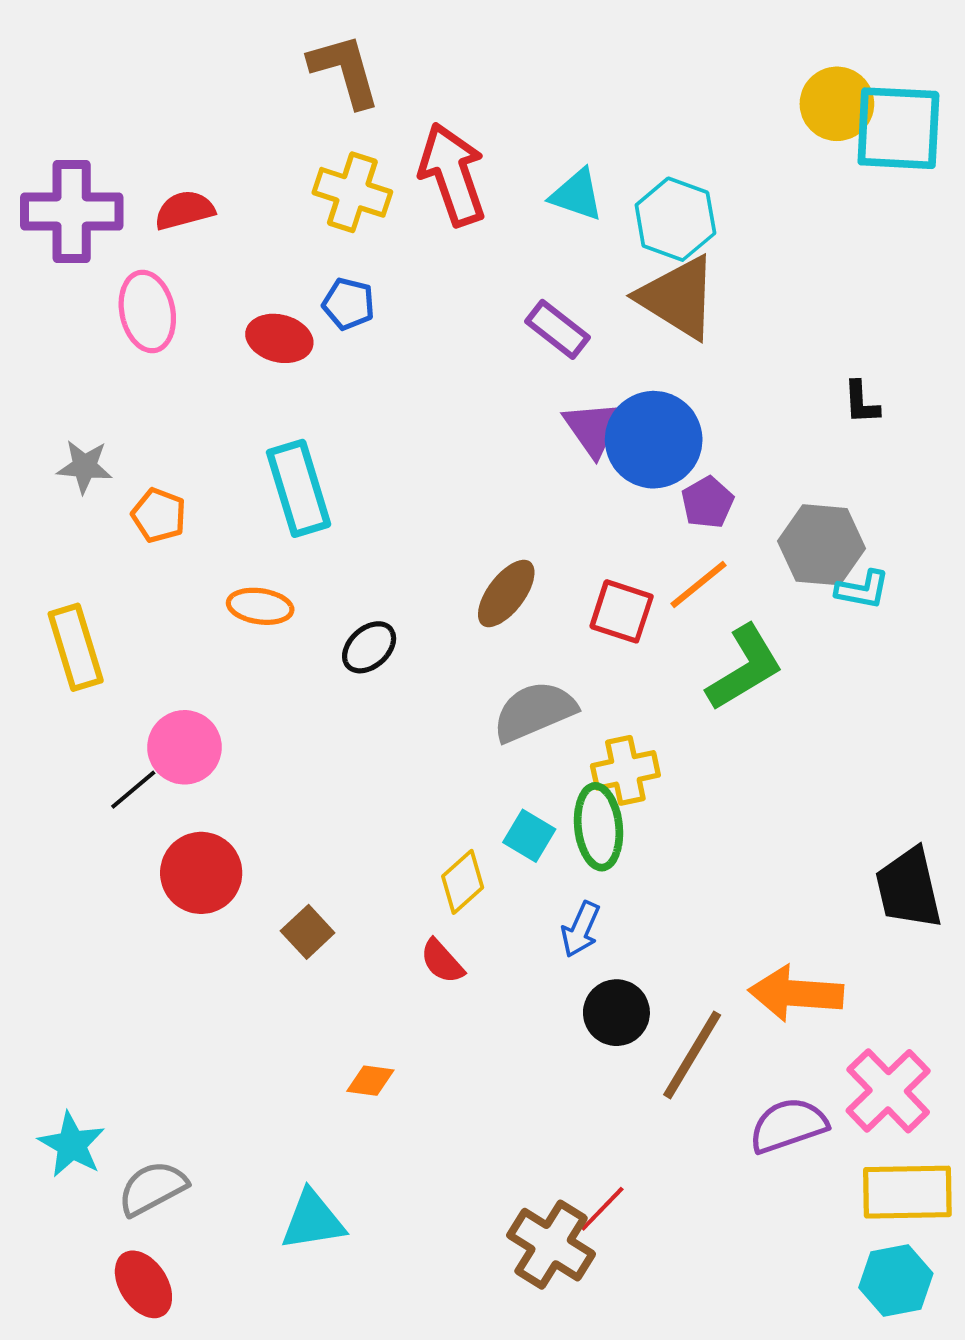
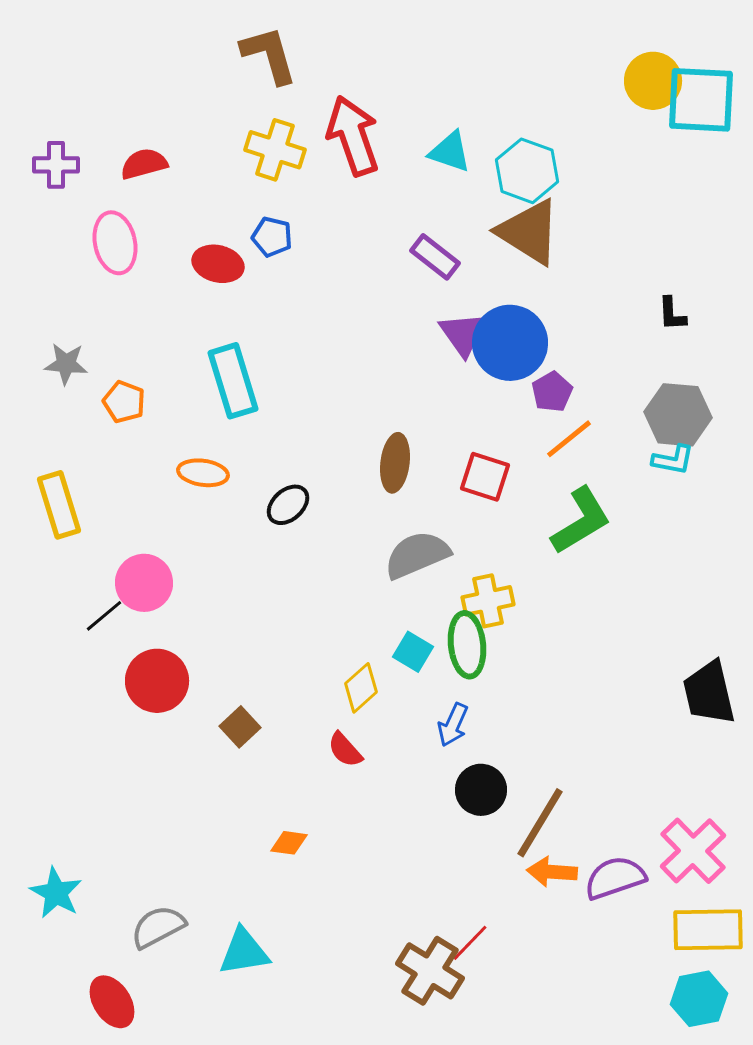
purple cross: (72, 212) -> (56, 165), size x0.6
gray hexagon: (822, 545) -> (678, 415), moved
orange line: (698, 585) -> (569, 439), moved
brown ellipse: (506, 593) -> (395, 463), turned -30
orange arrow: (796, 993) -> (552, 872), moved, size x0.7
gray semicircle: (152, 1188) -> (158, 927), moved

